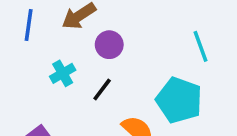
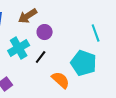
cyan cross: (63, 73) -> (19, 48), size x1.5

